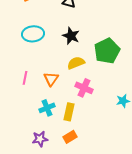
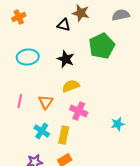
green pentagon: (107, 51) -> (102, 46), moved
cyan cross: (47, 108) -> (42, 131), turned -35

